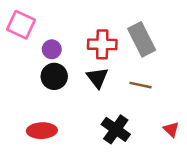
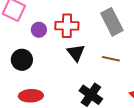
red cross: (102, 44) -> (67, 26), moved
black circle: (54, 76) -> (22, 60), moved

